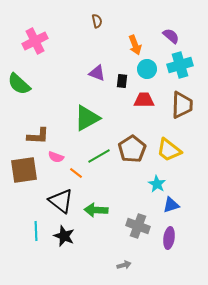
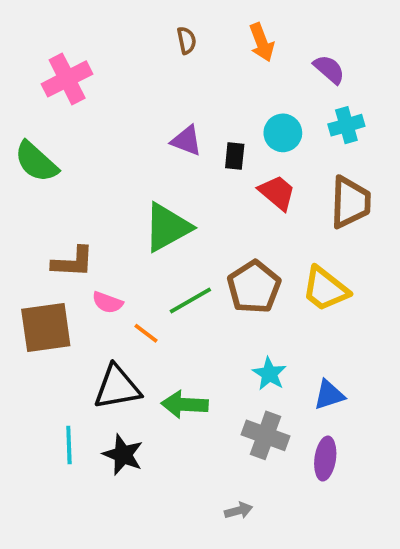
orange arrow: (135, 45) -> (262, 42), moved
cyan cross: (180, 65) -> (346, 125), size x0.7
red trapezoid: (144, 100) -> (277, 193), turned 40
cyan star: (157, 184) -> (269, 374), moved
black triangle: (61, 201) -> (117, 387), turned -48

